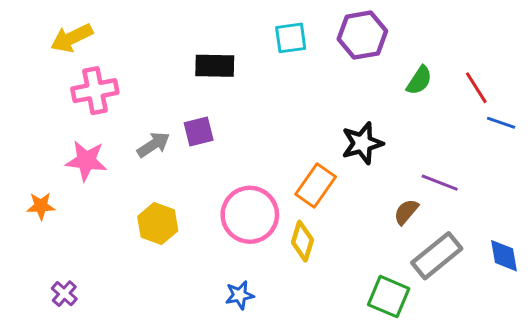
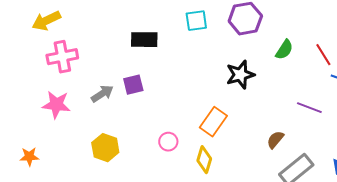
black star: (362, 143) -> (240, 75), moved
purple line: (440, 183) -> (309, 108), moved
orange star: (41, 206) -> (29, 157), moved
pink circle: (250, 215) -> (168, 142), size x0.5

